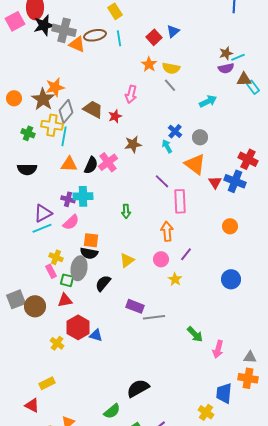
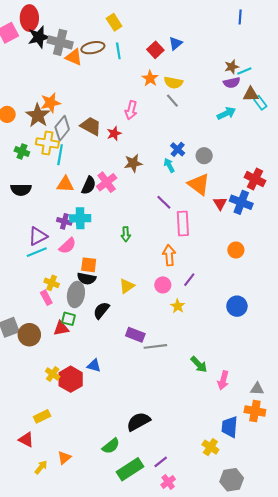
cyan arrow: (208, 101) -> (226, 113), moved
green square: (67, 280) -> (69, 319), moved
red hexagon: (78, 327) -> (71, 379), moved

